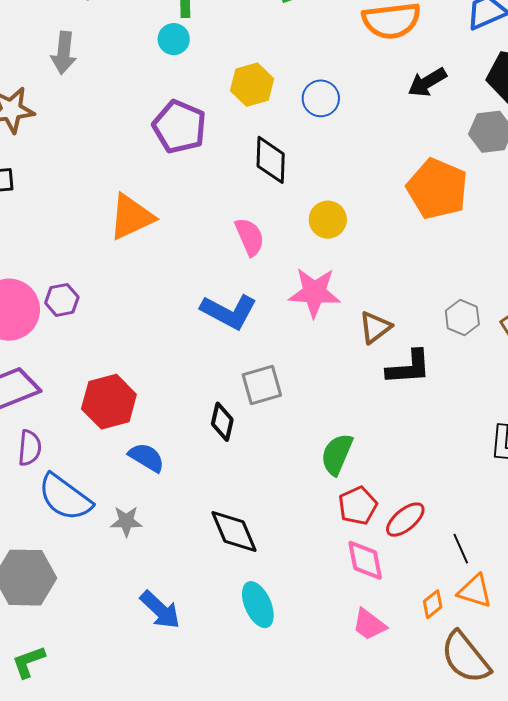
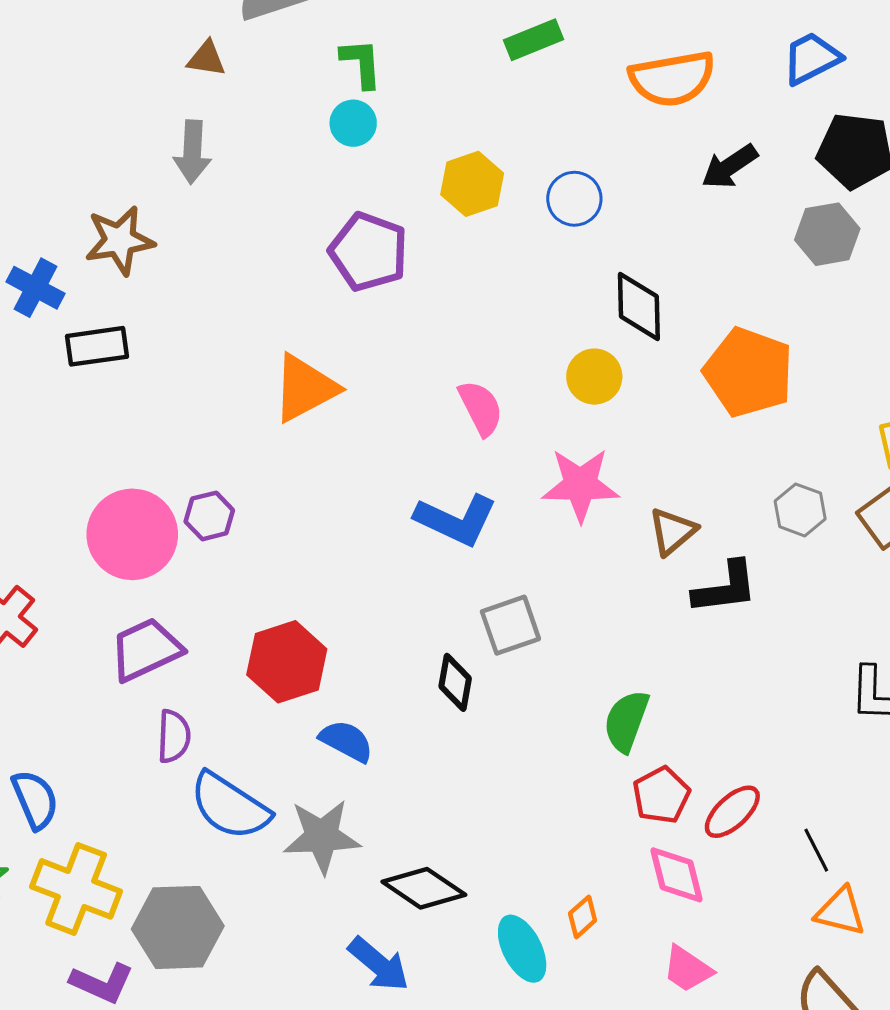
black diamond: (271, 160) -> (639, 306), moved
orange pentagon: (437, 189) -> (749, 372), moved
gray star: (126, 521) -> (322, 836), size x1.6
black diamond: (234, 532) -> (424, 888), moved, turned -30
orange diamond: (433, 604) -> (583, 917), moved

